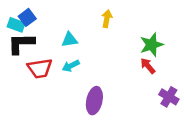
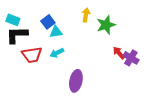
blue square: (27, 17) -> (48, 22), moved
green star: (152, 45) -> (106, 25), moved
purple cross: (169, 97) -> (131, 58), moved

